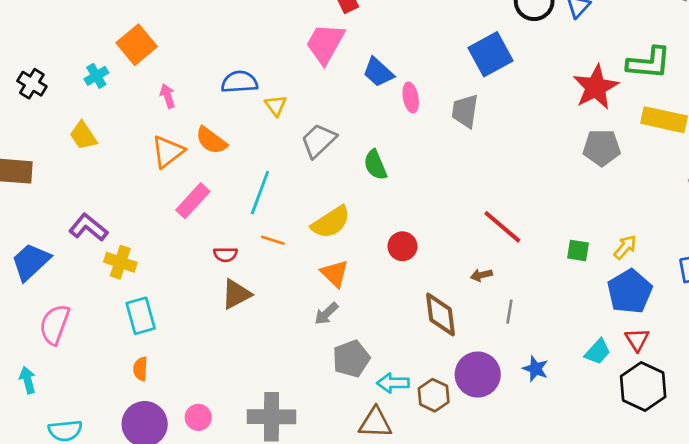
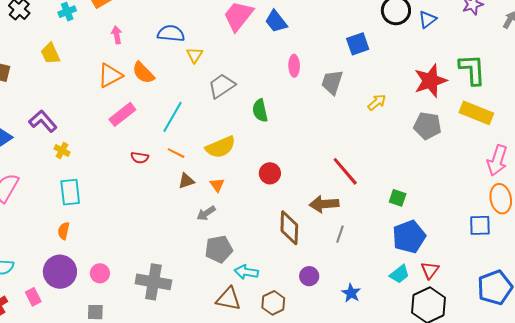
blue square: (491, 54) -> (358, 44), size x0.7
green L-shape: (649, 63) -> (472, 70), turned -108
blue trapezoid: (378, 72) -> (276, 21), moved
yellow arrow: (625, 247) -> (377, 102), moved
yellow cross: (120, 262) -> (62, 151), size x0.7
orange triangle: (335, 273) -> (217, 185), size x0.7
brown arrow: (481, 275) -> (324, 204), size x1.8
blue pentagon: (630, 291) -> (409, 237), moved
brown triangle: (236, 294) -> (186, 181), moved, size x0.7
blue star: (535, 369) -> (351, 293), moved
purple circle: (478, 375) -> (309, 276), size x0.6
brown hexagon: (434, 395) -> (273, 303), moved

